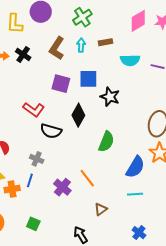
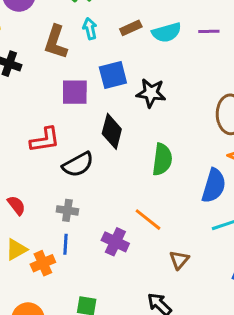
brown rectangle: (105, 42) -> (131, 28), moved
red L-shape: (34, 110) -> (45, 140), turned -30
black semicircle: (51, 131) -> (78, 165), turned -30

